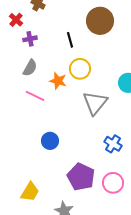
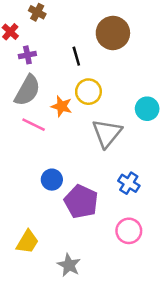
gray semicircle: (30, 68) -> (27, 90), size x1.5
purple pentagon: (81, 177) -> (81, 202), moved

